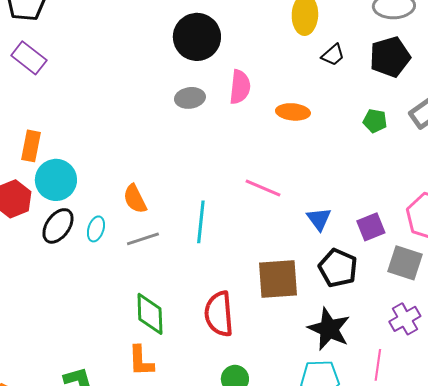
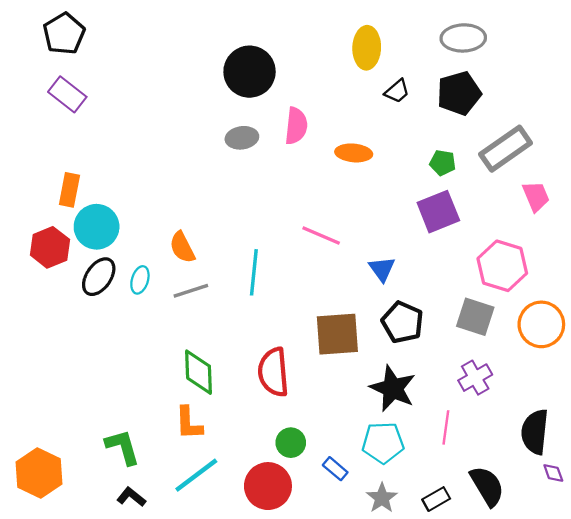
purple square: (371, 227) -> (438, 212), moved, size x1.4

